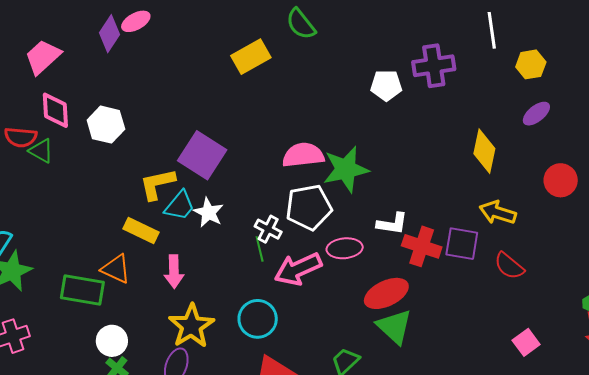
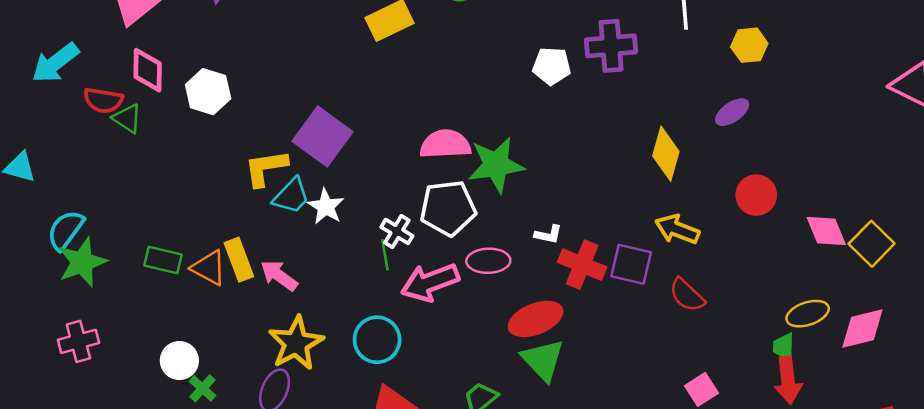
yellow hexagon: (531, 64) -> (749, 45), moved
white L-shape: (392, 224) -> (548, 235), size x0.7
yellow rectangle: (141, 231) -> (239, 260), moved, turned 40
pink arrow: (174, 272) -> (279, 276), turned 124
green rectangle: (82, 290) -> (163, 260), moved, size x0.7
white circle: (112, 341) -> (179, 361), moved

